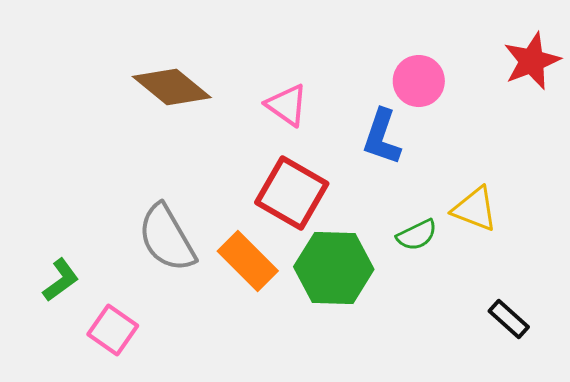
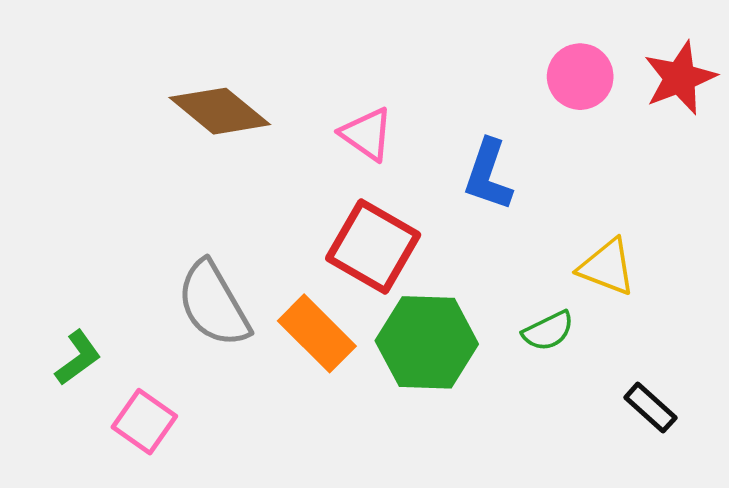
pink circle: (419, 81) -> (580, 77), moved
green semicircle: (417, 235) -> (548, 331), moved

